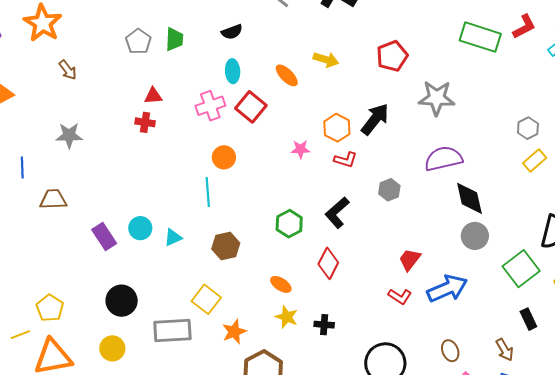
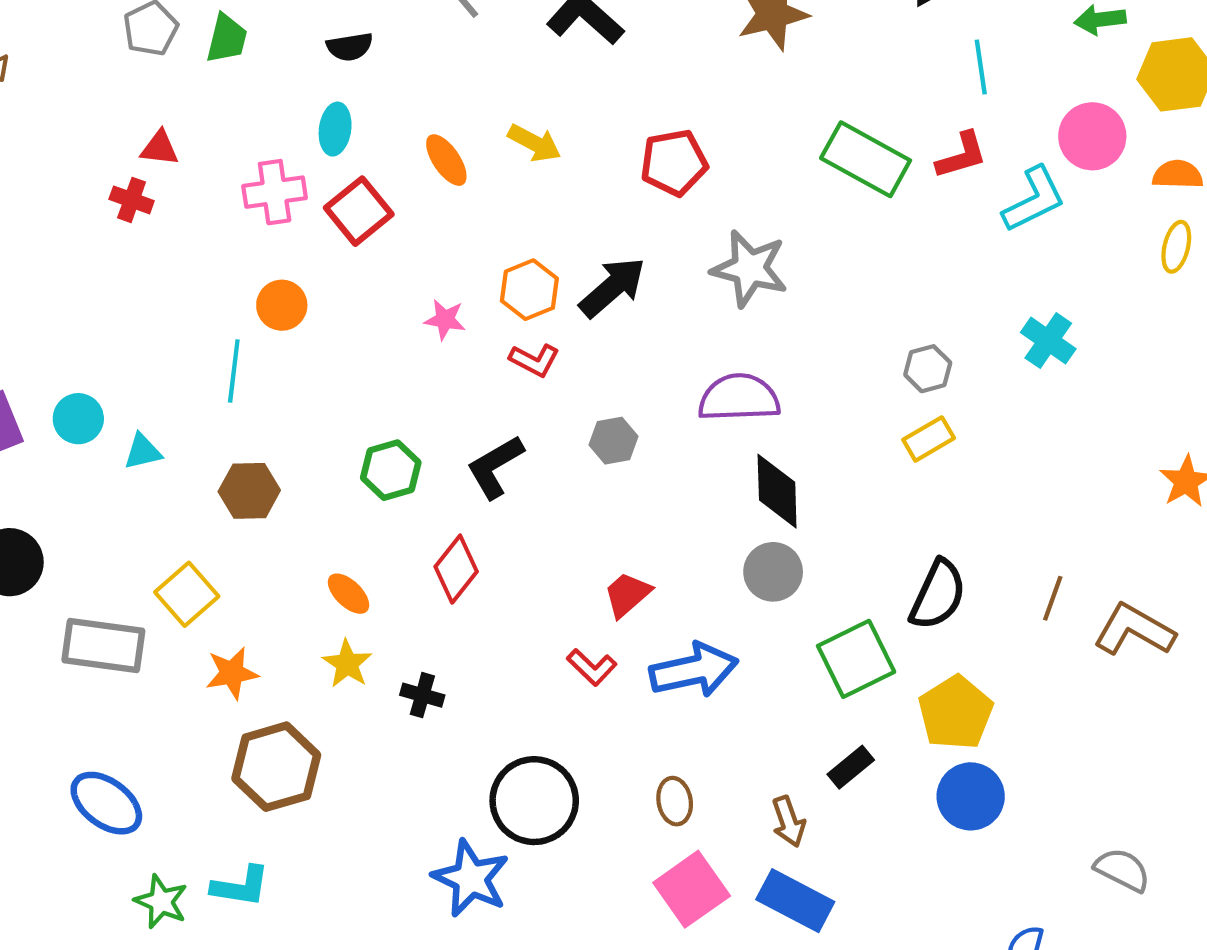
black rectangle: (528, 319) -> (851, 767), turned 65

